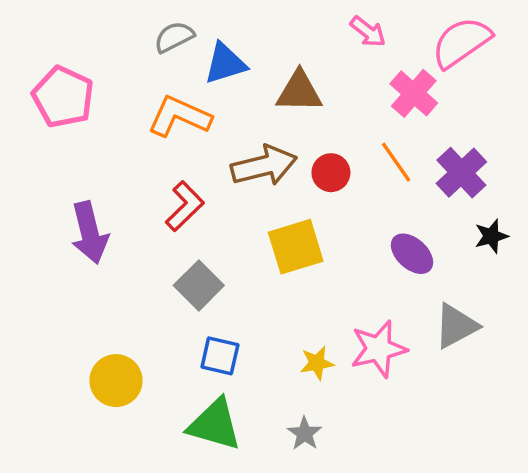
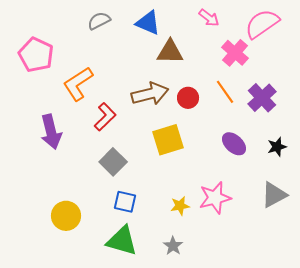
blue triangle: (225, 63) -> (148, 23), moved, turned 40
orange L-shape: (179, 116) -> (78, 84), moved, turned -57
black star: (491, 236) -> (277, 147), moved
gray triangle: (456, 326) -> (274, 195), moved

